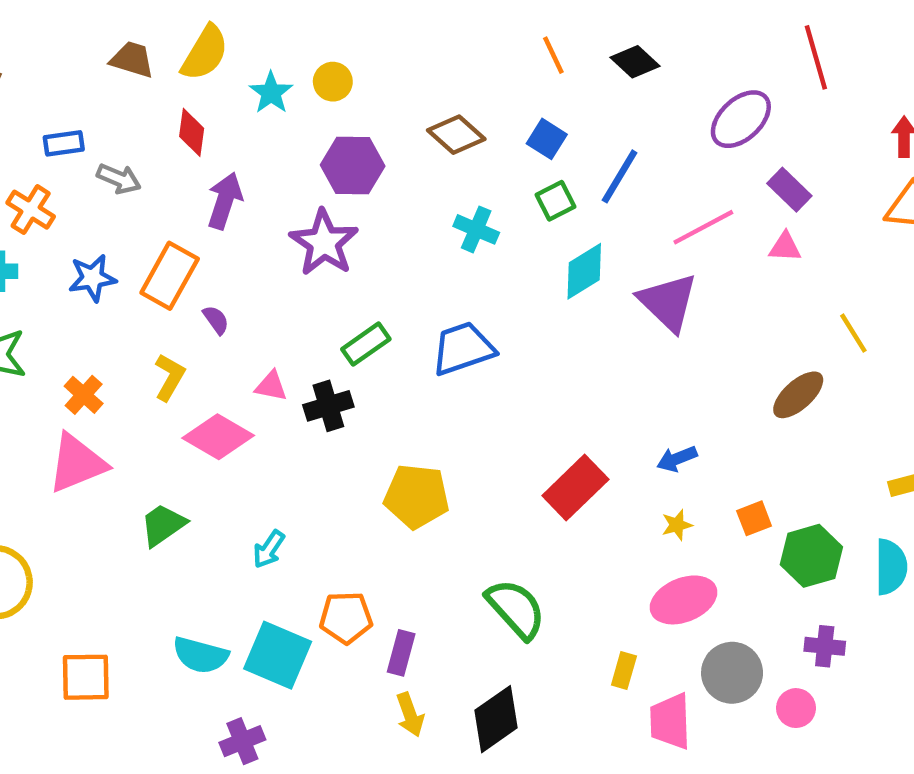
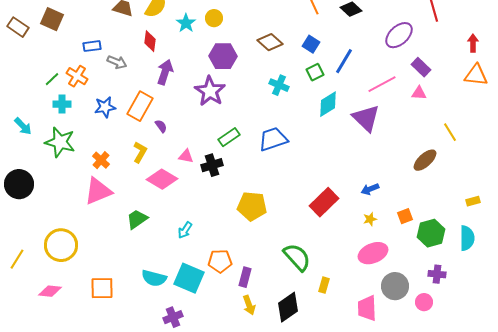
yellow rectangle: (624, 671) -> (324, 285), moved

